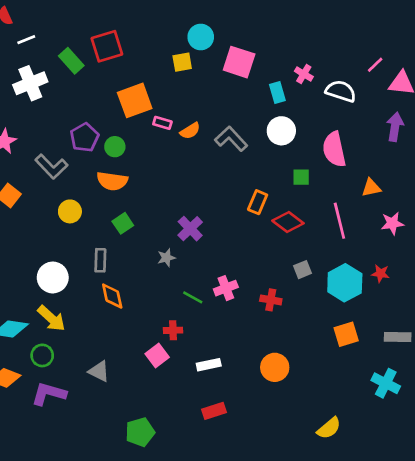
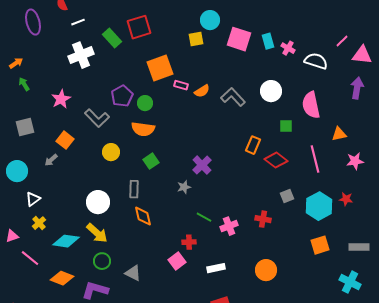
cyan rectangle: (277, 92) -> (268, 41), moved
pink cross: (226, 288) -> (229, 226), moved
green circle: (42, 355) -> (102, 261), moved

